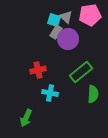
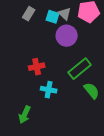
gray rectangle: (56, 32) -> (29, 14), moved
green semicircle: (93, 94) -> (92, 91), turned -42

